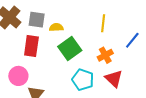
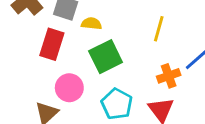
orange cross: (105, 55) -> (169, 76), moved
pink circle: (18, 76) -> (69, 88), moved

